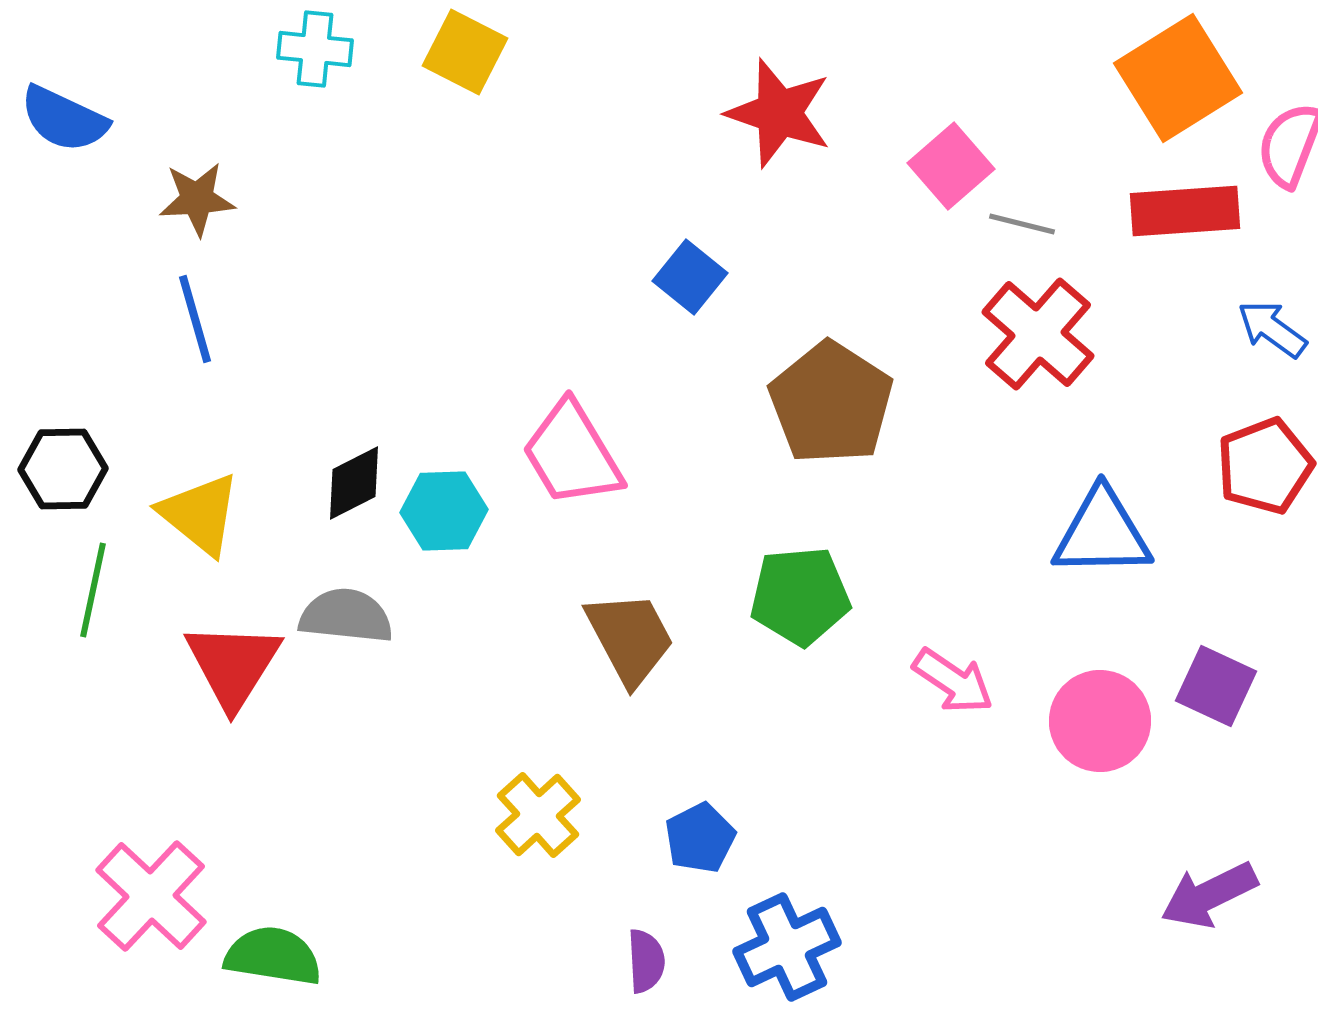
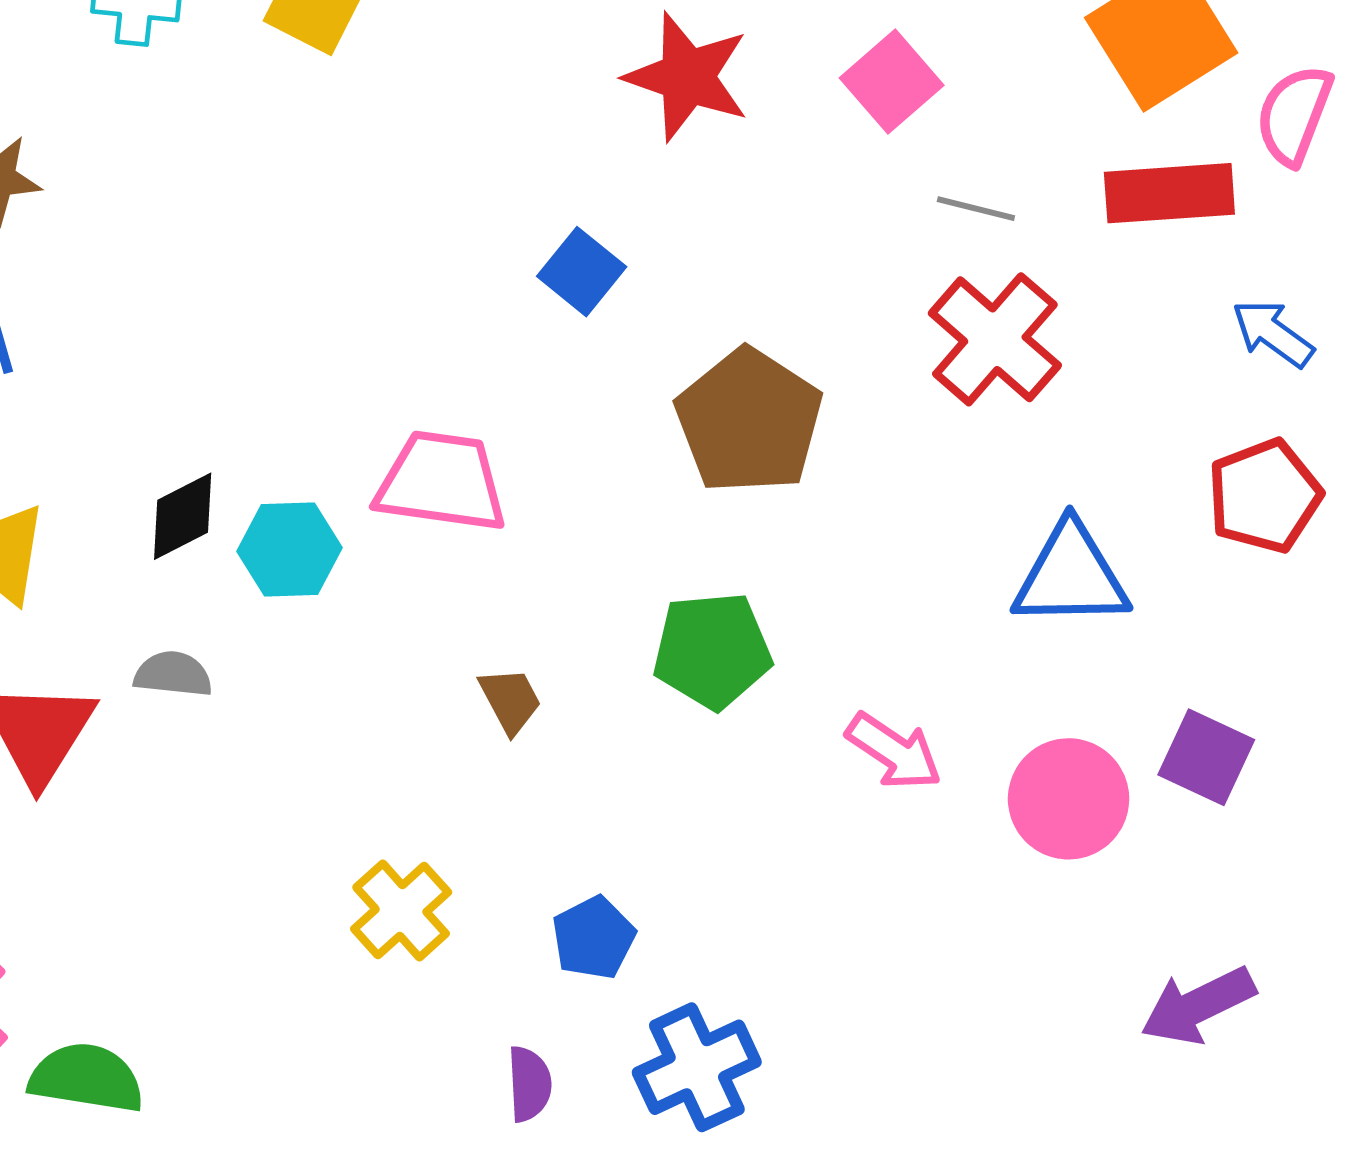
pink square: (951, 166) -> (892, 82), moved
pink trapezoid: (572, 454) -> (441, 482), turned 129
gray semicircle: (346, 616) -> (173, 674), size x0.7
brown trapezoid: (630, 638) -> (510, 700), size x0.6

